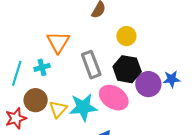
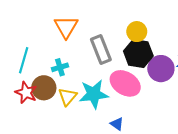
yellow circle: (126, 36) -> (137, 32), moved
cyan cross: (42, 67) -> (60, 67), moved
red star: (16, 118) -> (26, 93), moved, turned -30

